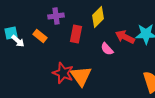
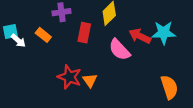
pink semicircle: (107, 49) -> (119, 50), size x1.5
orange triangle: (81, 76) -> (90, 80), size x0.6

